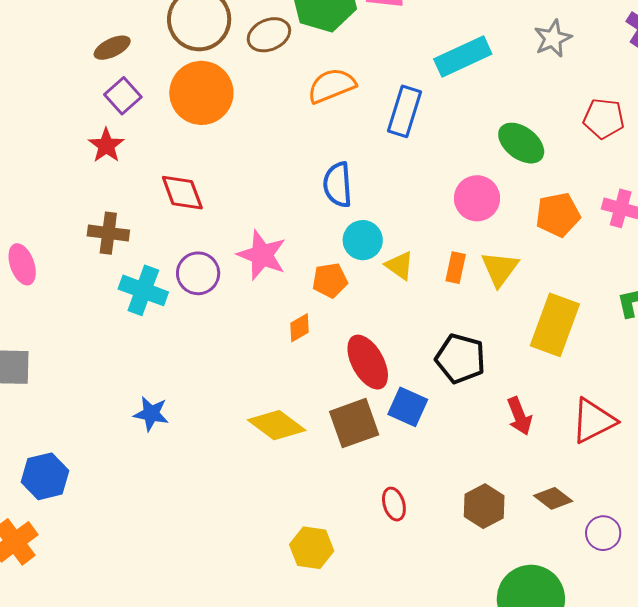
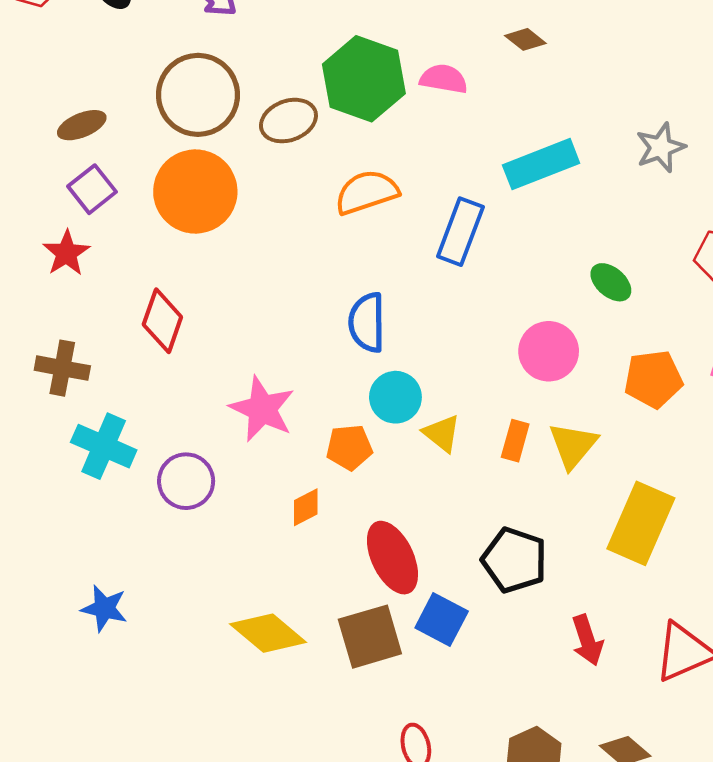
green ellipse: (521, 143) -> (611, 282), size x0.7
red diamond: (182, 193) -> (162, 321), turned 36
purple circle: (198, 273) -> (186, 481), moved

